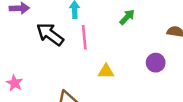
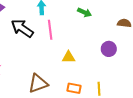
green arrow: (127, 17) -> (84, 12), turned 72

